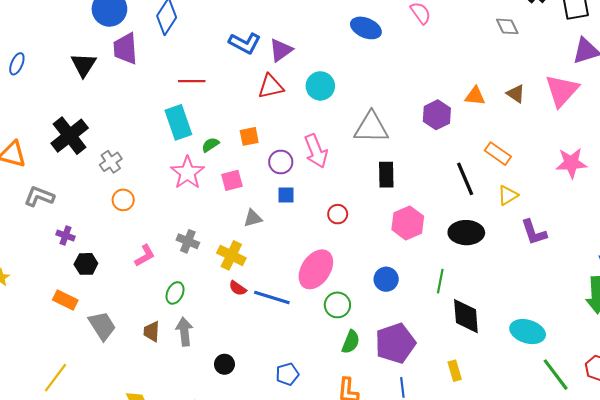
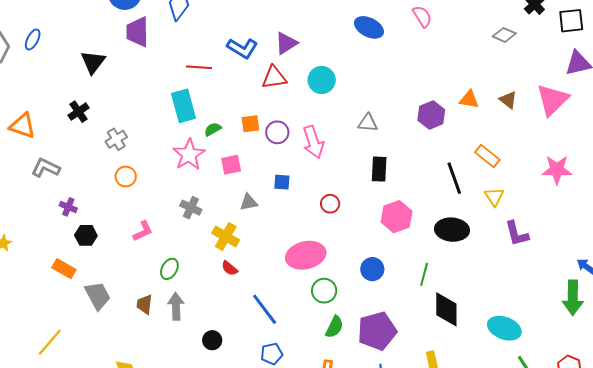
gray diamond: (507, 26) -> (504, 35), turned -45
blue L-shape: (245, 43) -> (242, 48), moved
black triangle: (84, 65) -> (93, 62), moved
gray triangle: (371, 127) -> (368, 123), size x0.6
black cross: (70, 136) -> (78, 112), size x0.6
purple circle: (281, 162) -> (277, 132), moved
yellow triangle: (508, 195) -> (494, 197), turned -35
gray cross: (188, 241) -> (191, 208), moved
pink ellipse: (316, 269) -> (306, 255), turned 39
blue line: (272, 298) -> (265, 309), moved, turned 32

